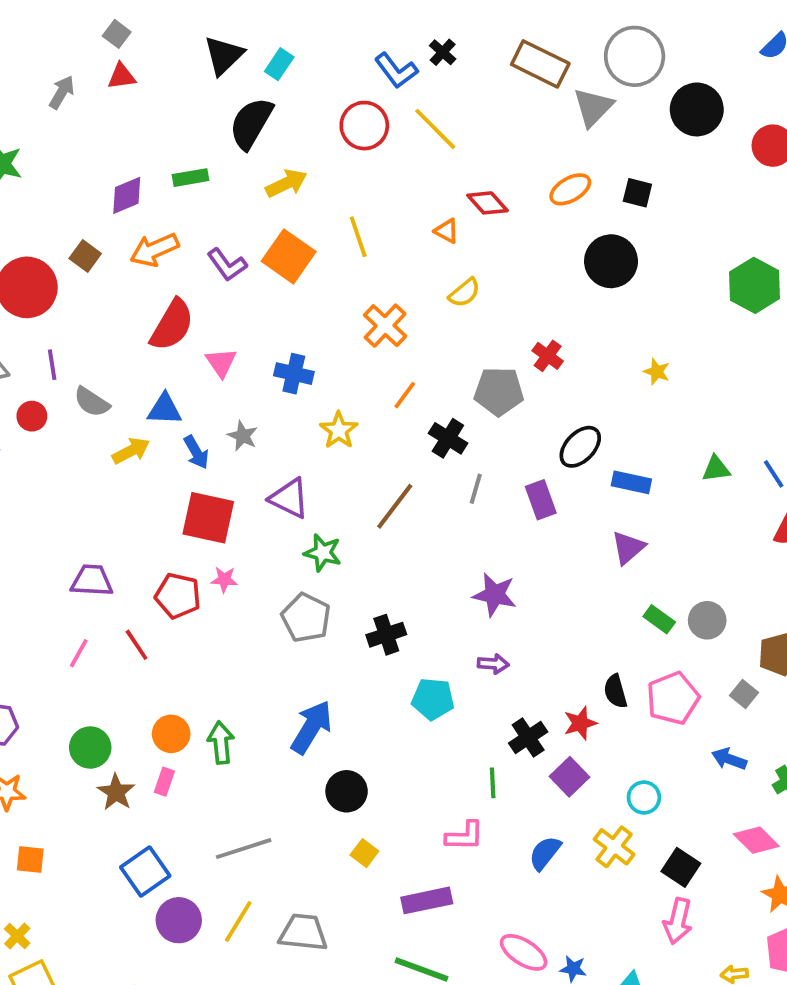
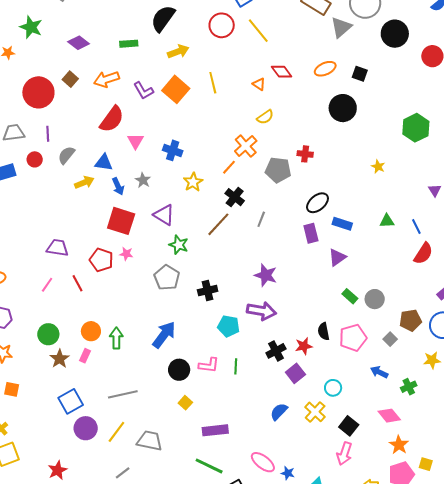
purple diamond: (127, 195) -> (79, 43), moved, turned 55
orange cross: (385, 326) -> (246, 146), moved
red cross: (548, 356) -> (305, 154), turned -35
yellow star: (657, 372) -> (378, 167), moved
gray semicircle: (92, 402) -> (66, 155), turned 90
black cross: (448, 438) -> (235, 197), moved
purple rectangle: (541, 500) -> (311, 233), moved
purple arrow: (493, 664) -> (262, 311), size x1.8
green line: (493, 783) -> (236, 366), moved
pink L-shape: (465, 836) -> (209, 365), moved

